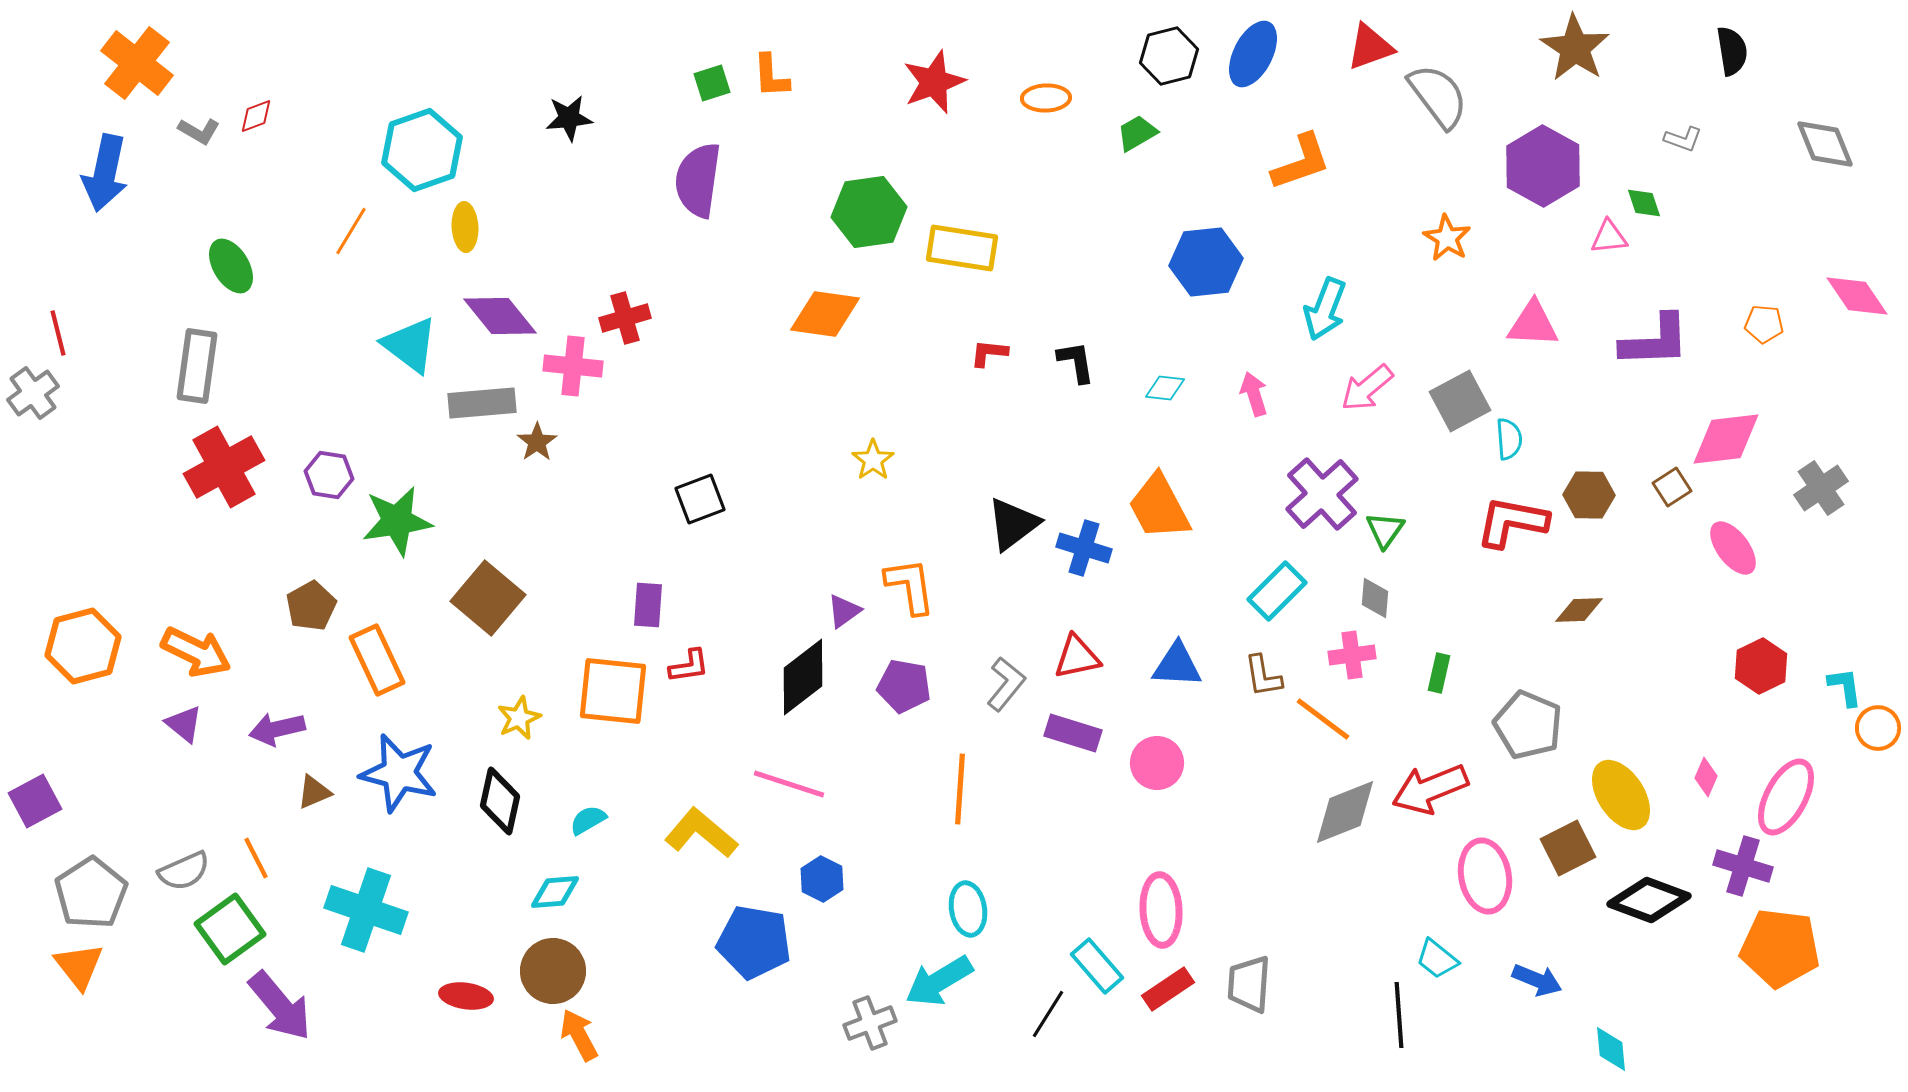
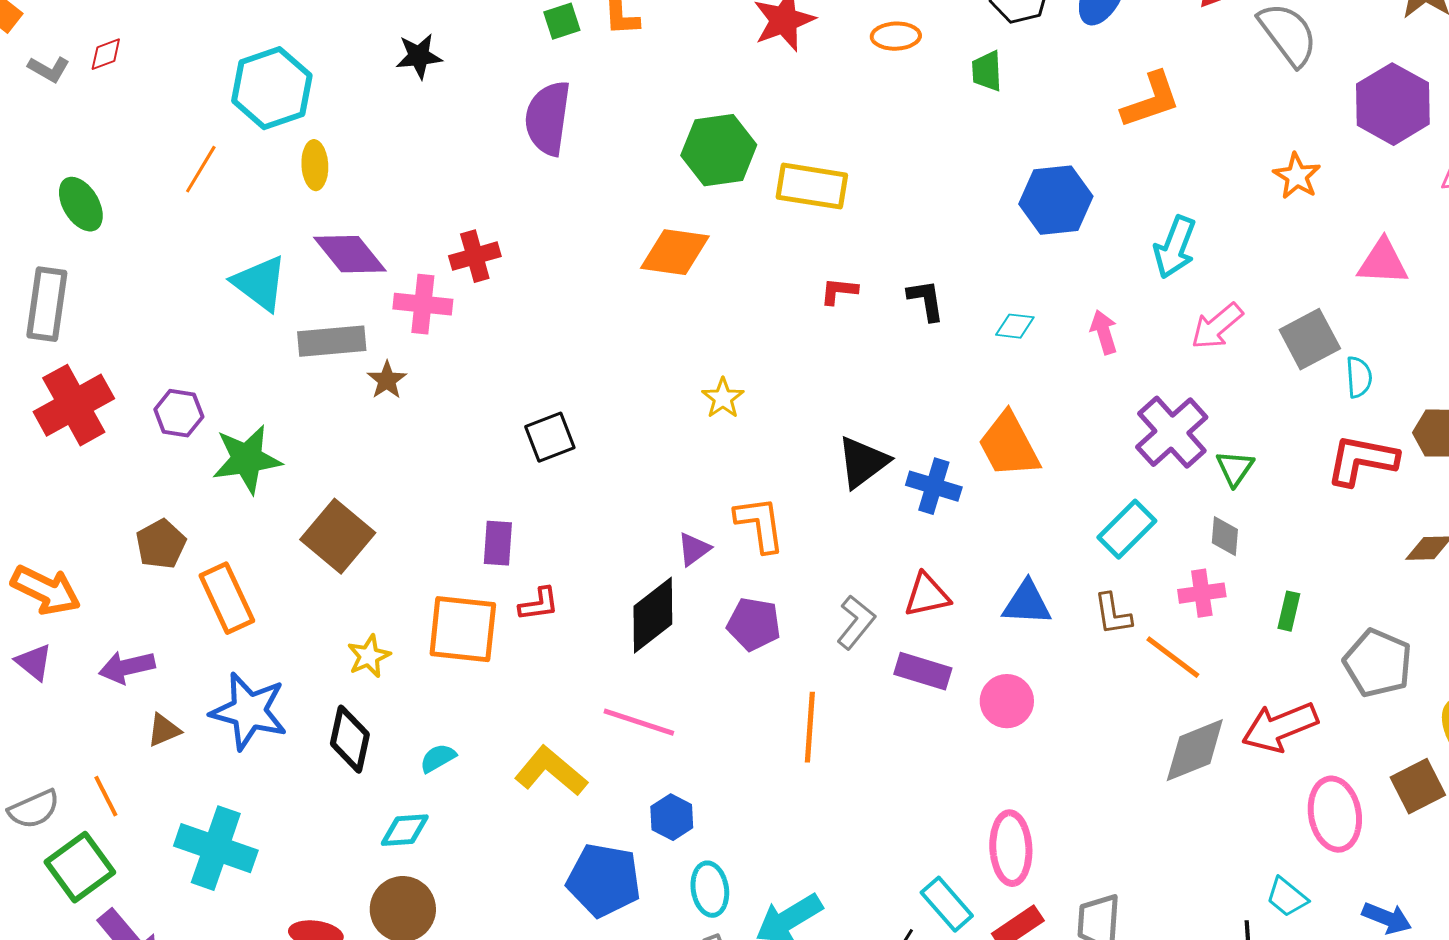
green trapezoid: (1137, 133) -> (987, 71), turned -63
cyan ellipse: (968, 909) -> (710, 889), moved

